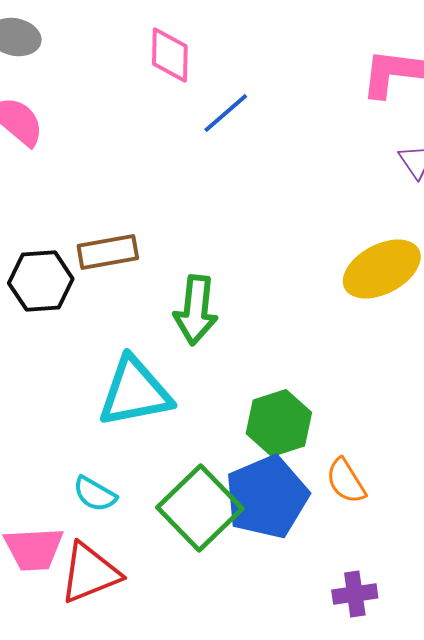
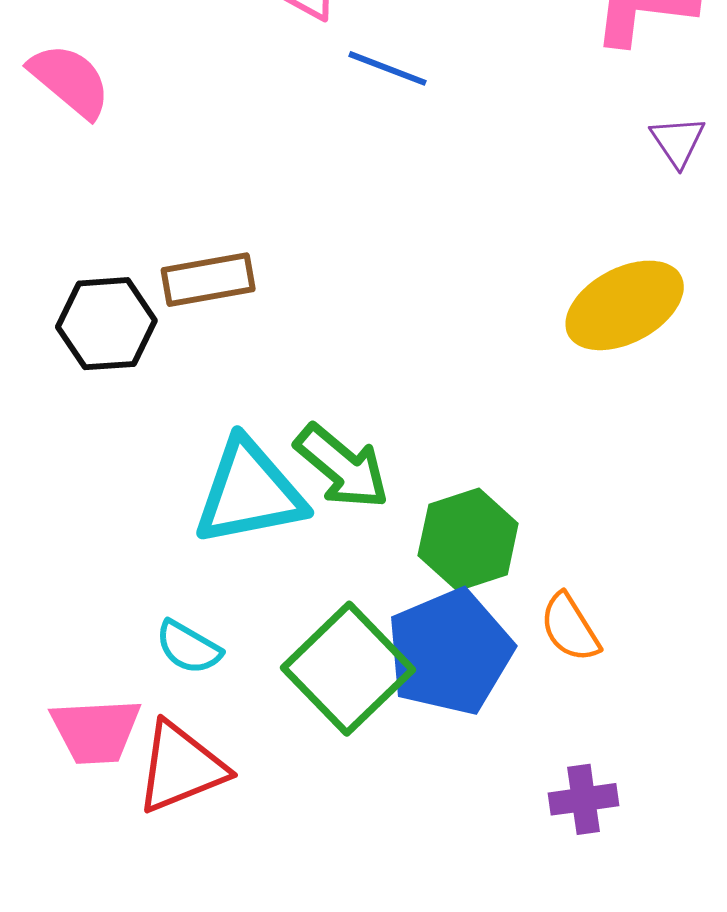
blue line: (226, 113) -> (388, 68), turned 62
green arrow: (196, 310) -> (342, 467), moved, turned -56

